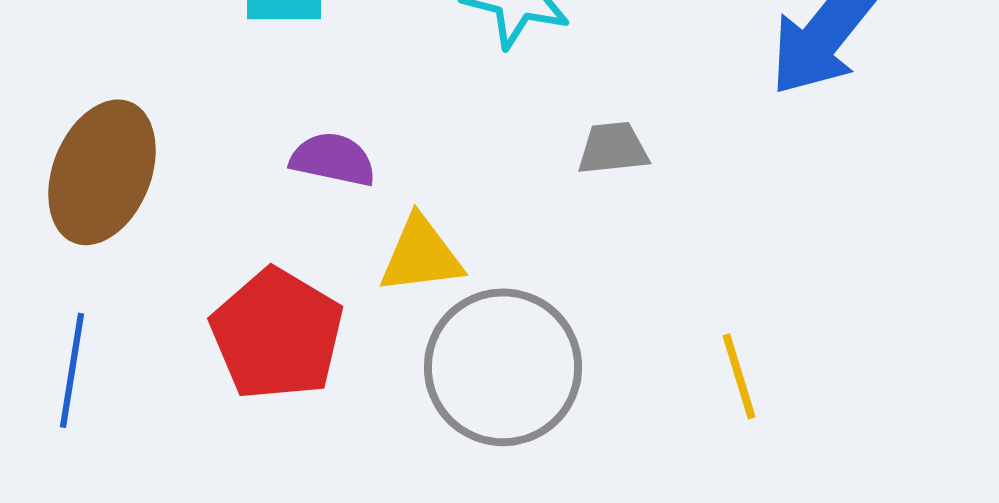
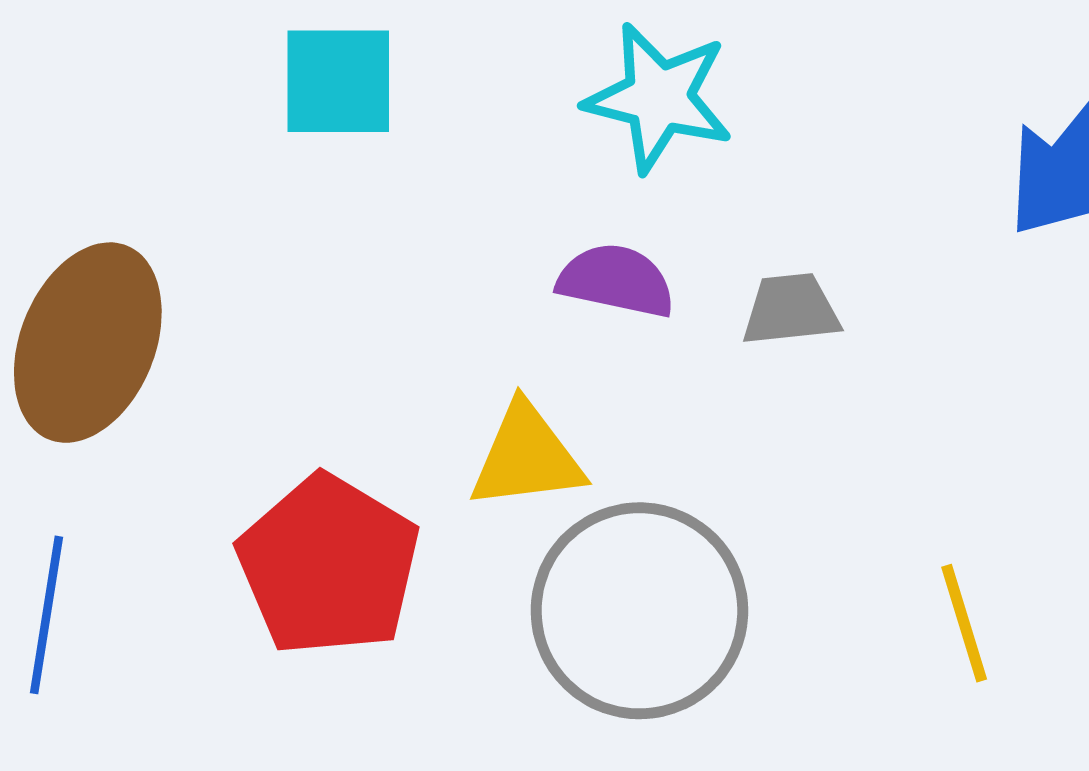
purple semicircle: (333, 159) -> (616, 281), moved

